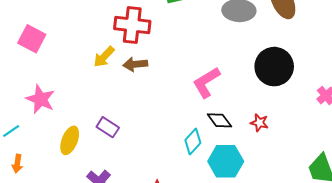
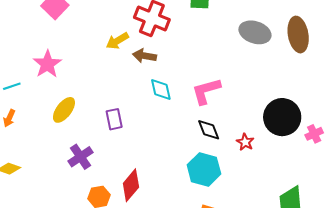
black circle: (274, 67) -> (282, 117), moved
purple rectangle: (108, 127) -> (114, 119), moved, turned 30
cyan diamond: (193, 141) -> (161, 90), moved, turned -70

